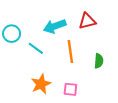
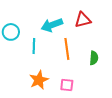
cyan line: (36, 48) -> (34, 46), turned 56

